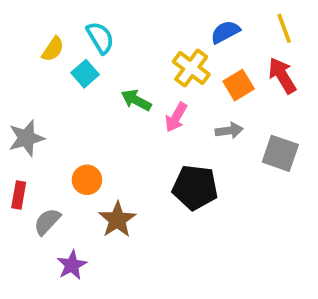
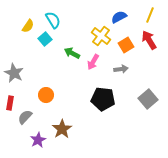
yellow line: (284, 28) -> (150, 15), turned 42
gray star: (26, 138) -> (14, 73), turned -30
gray square: (280, 153) -> (148, 99), moved, turned 30
brown star: (117, 220) -> (62, 129), moved

